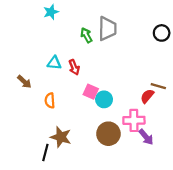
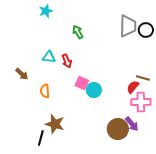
gray trapezoid: (107, 29) -> (128, 26), moved
pink cross: (134, 120) -> (141, 102), moved
brown circle: (108, 134) -> (118, 129), moved

